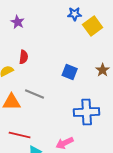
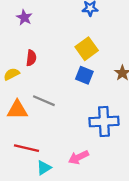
yellow square: (93, 26) -> (87, 49), moved

